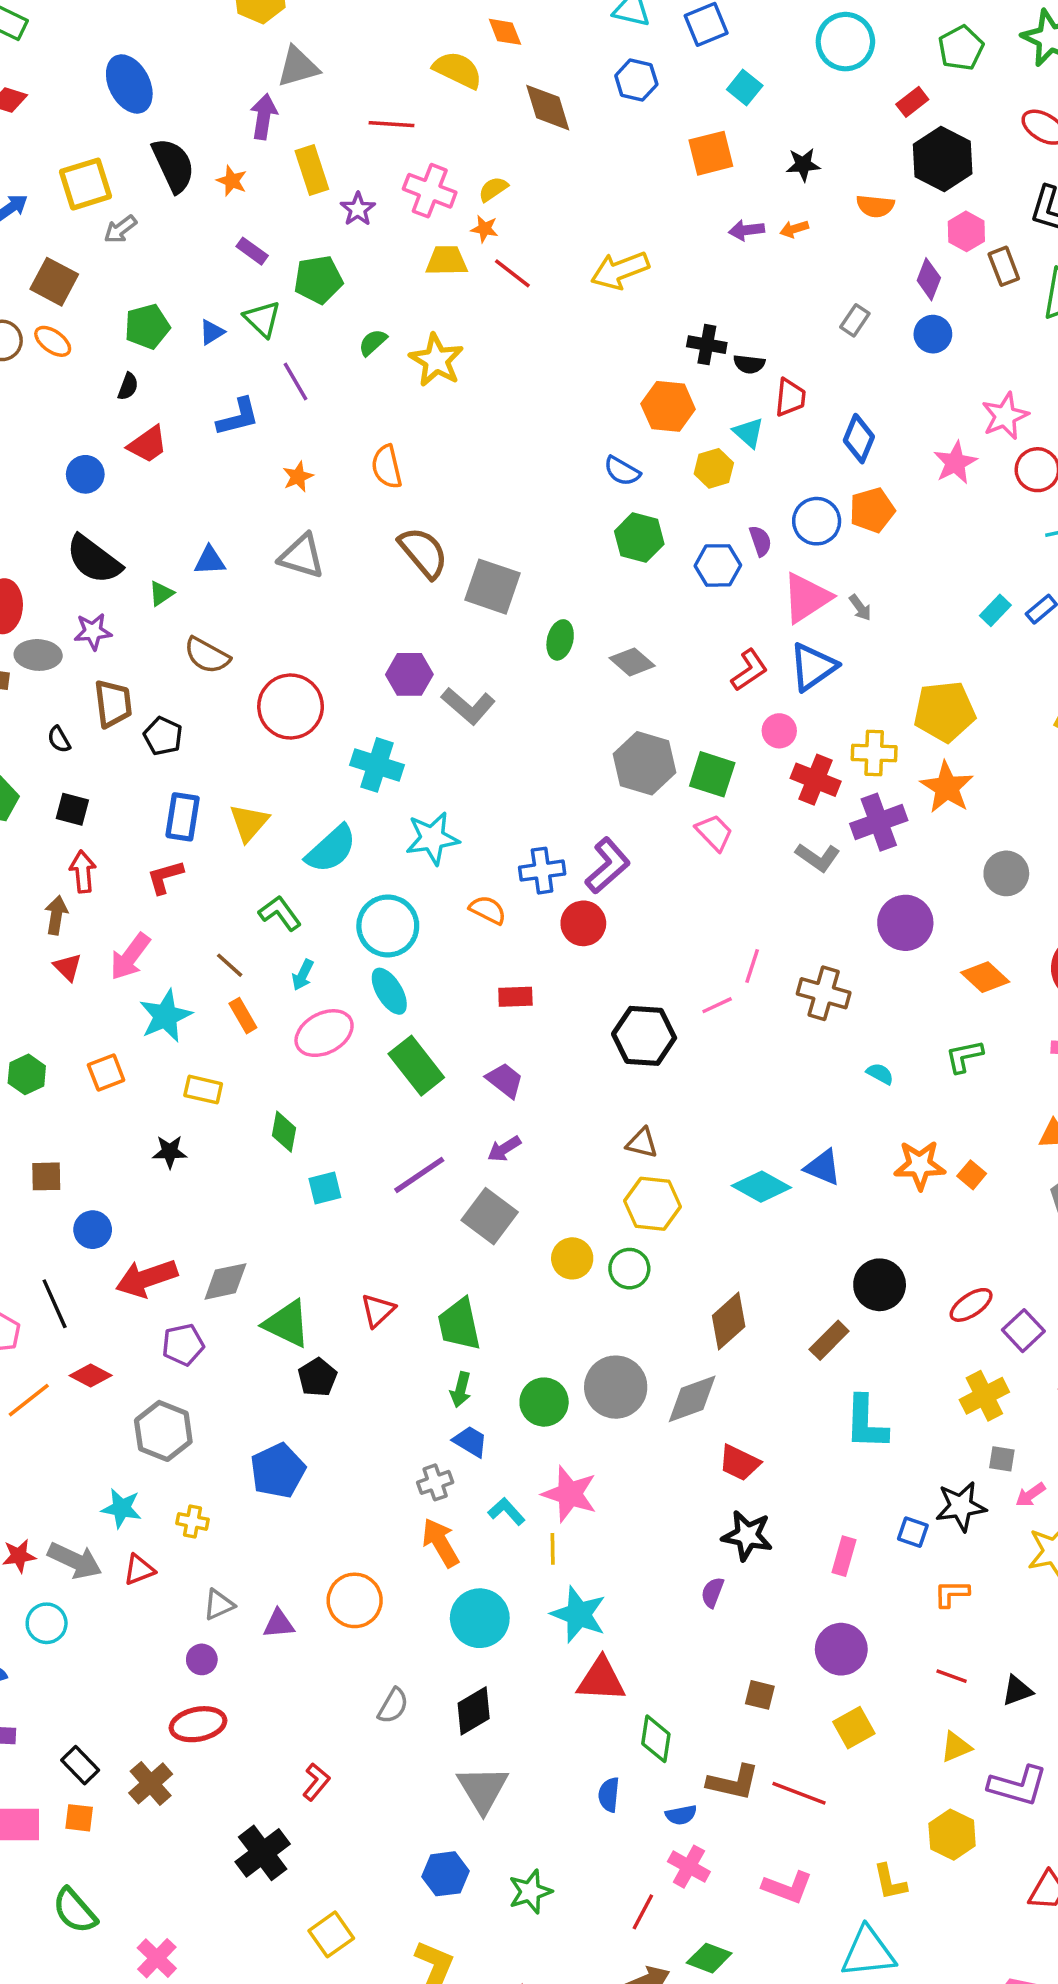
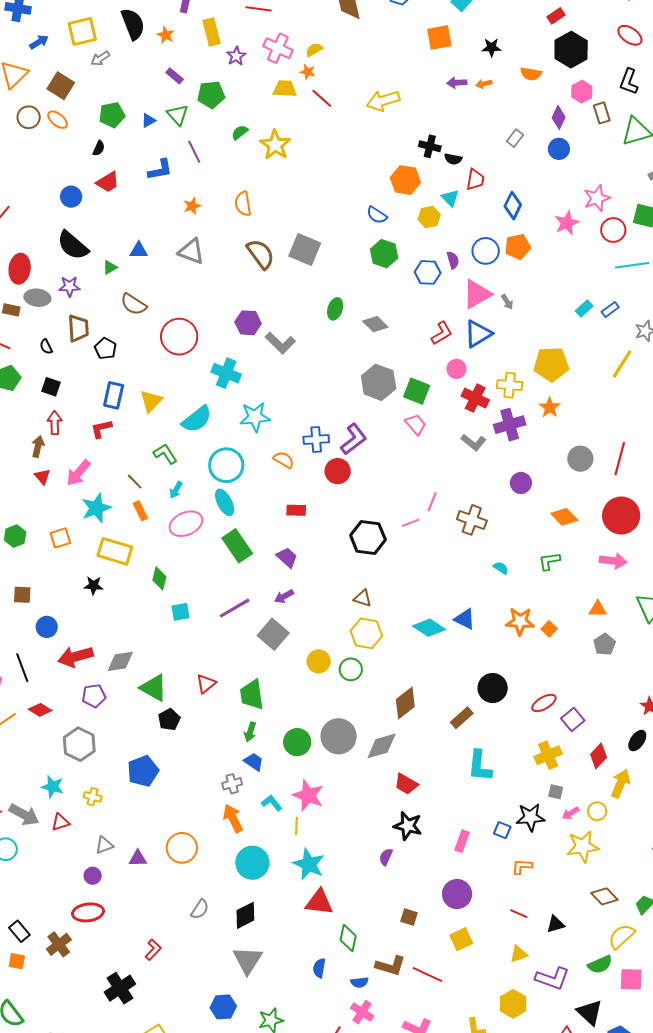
gray square: (493, 587) -> (305, 250), moved
orange star: (947, 787) -> (550, 407), size x0.7
purple circle: (905, 923) -> (521, 483), size x0.7
yellow rectangle: (203, 1090) -> (115, 551), size x1.6

